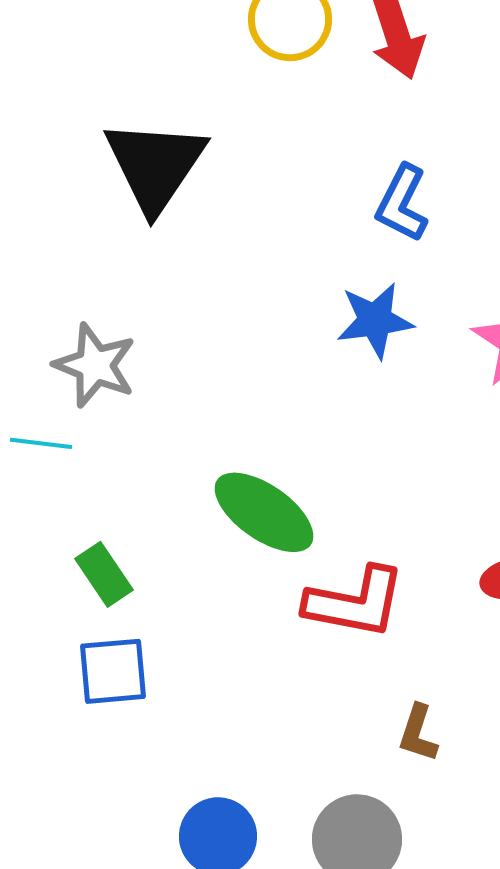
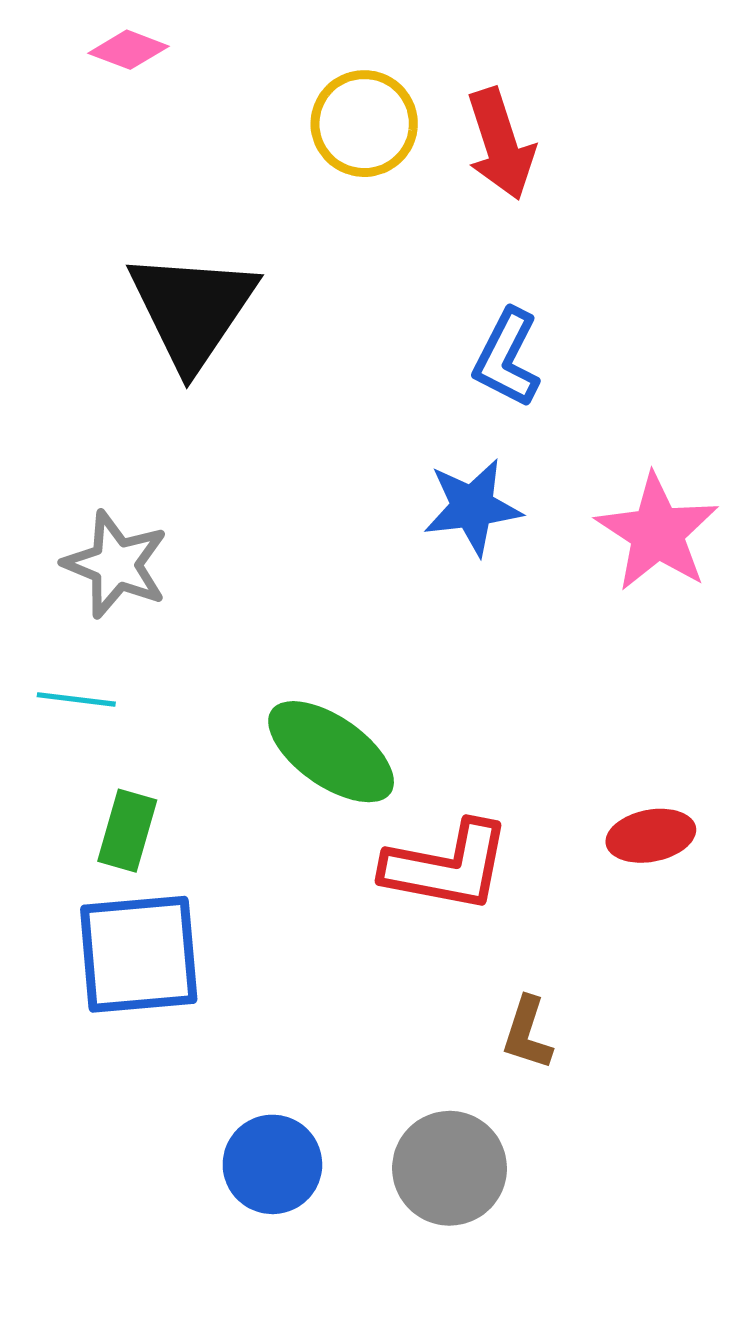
cyan line: (41, 443) -> (76, 699), moved
green rectangle: (104, 574) -> (127, 831), turned 50
blue square: (113, 671) -> (139, 954), size x1.4

